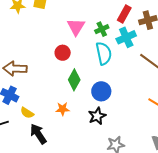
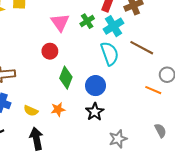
cyan semicircle: (104, 53) -> (110, 53), moved
yellow semicircle: (27, 113) -> (31, 111), moved
black arrow: (38, 134) -> (36, 139), turned 30

